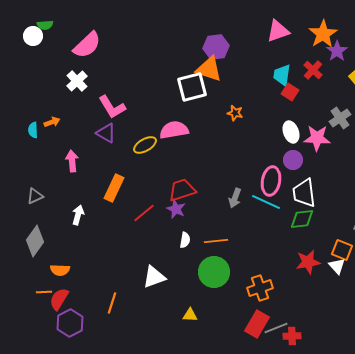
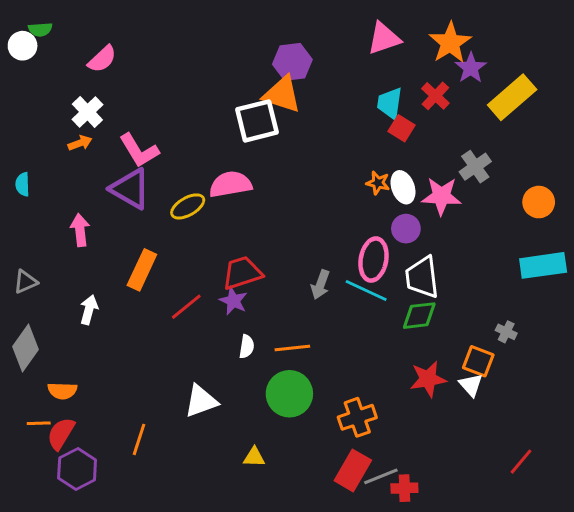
pink semicircle: (87, 45) -> (102, 59), size x0.7
orange star: (235, 113) -> (378, 183), moved
orange arrow: (52, 122) -> (80, 143), moved
purple triangle: (106, 133) -> (130, 189), size x1.4

